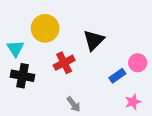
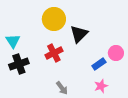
yellow circle: (45, 28) -> (54, 19), moved
black cross: (23, 76) -> (19, 64), turned -30
pink star: (133, 102) -> (101, 86), moved

